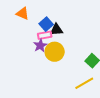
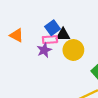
orange triangle: (22, 13) -> (17, 35), moved
yellow circle: (55, 52) -> (73, 50), moved

